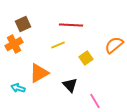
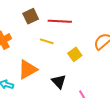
brown square: (23, 24) -> (31, 16), moved
yellow line: (58, 45) -> (47, 41), turned 40

